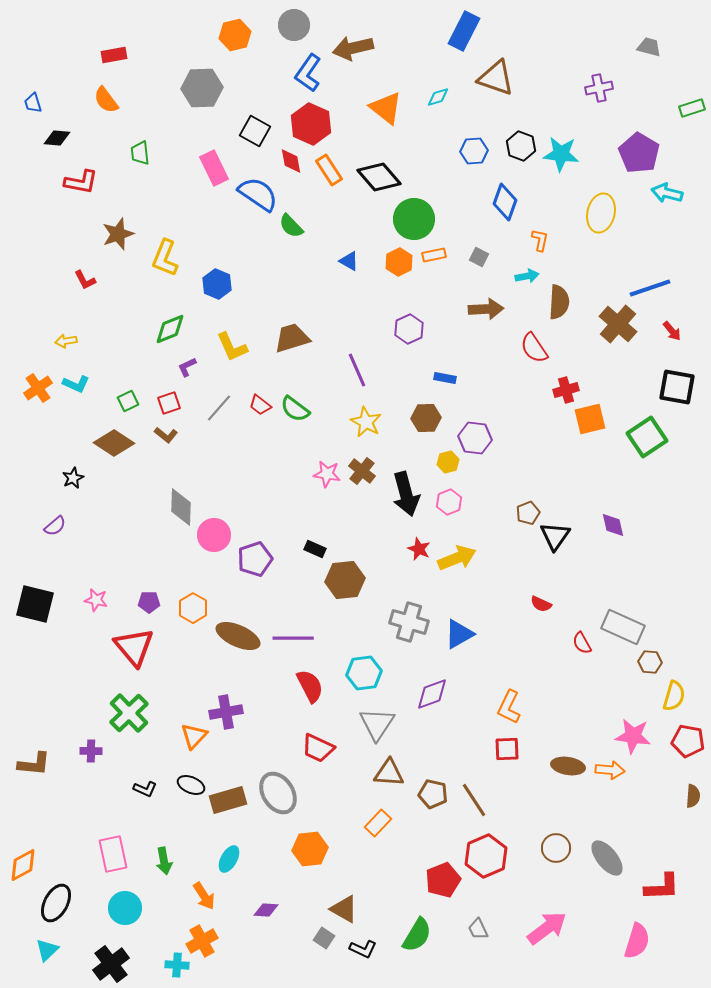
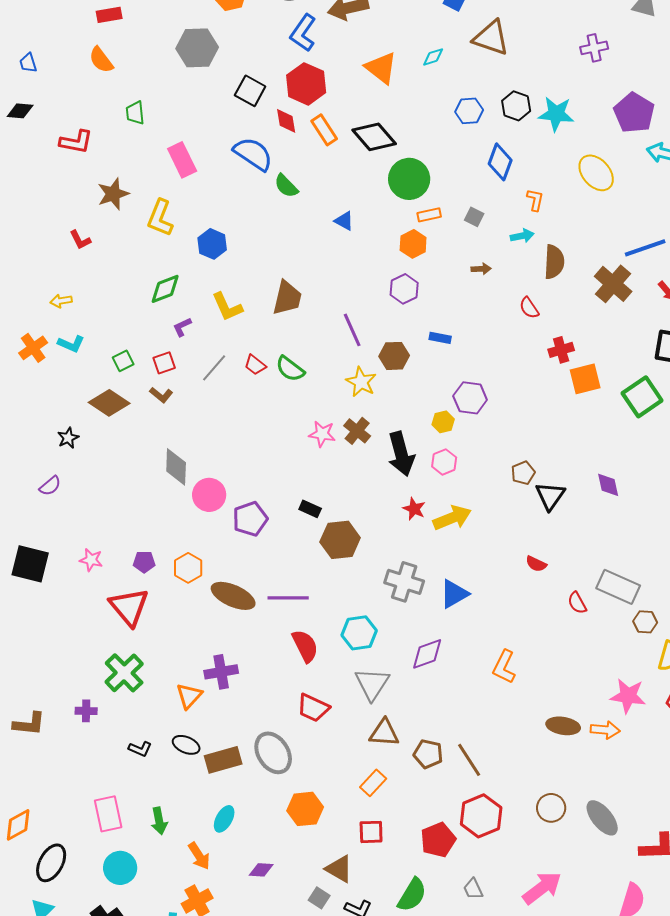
black diamond: (57, 138) -> (20, 111), moved
pink rectangle: (214, 168) -> (182, 160), moved
yellow ellipse: (601, 213) -> (596, 173), turned -54
orange hexagon: (399, 262) -> (413, 244), moved
brown arrow: (486, 309) -> (481, 269), size x0.6
brown trapezoid: (292, 338) -> (287, 298), turned 120
red semicircle: (534, 348) -> (529, 308), size x0.7
brown hexagon: (426, 418) -> (394, 356), moved
red square: (507, 749) -> (371, 832), moved

